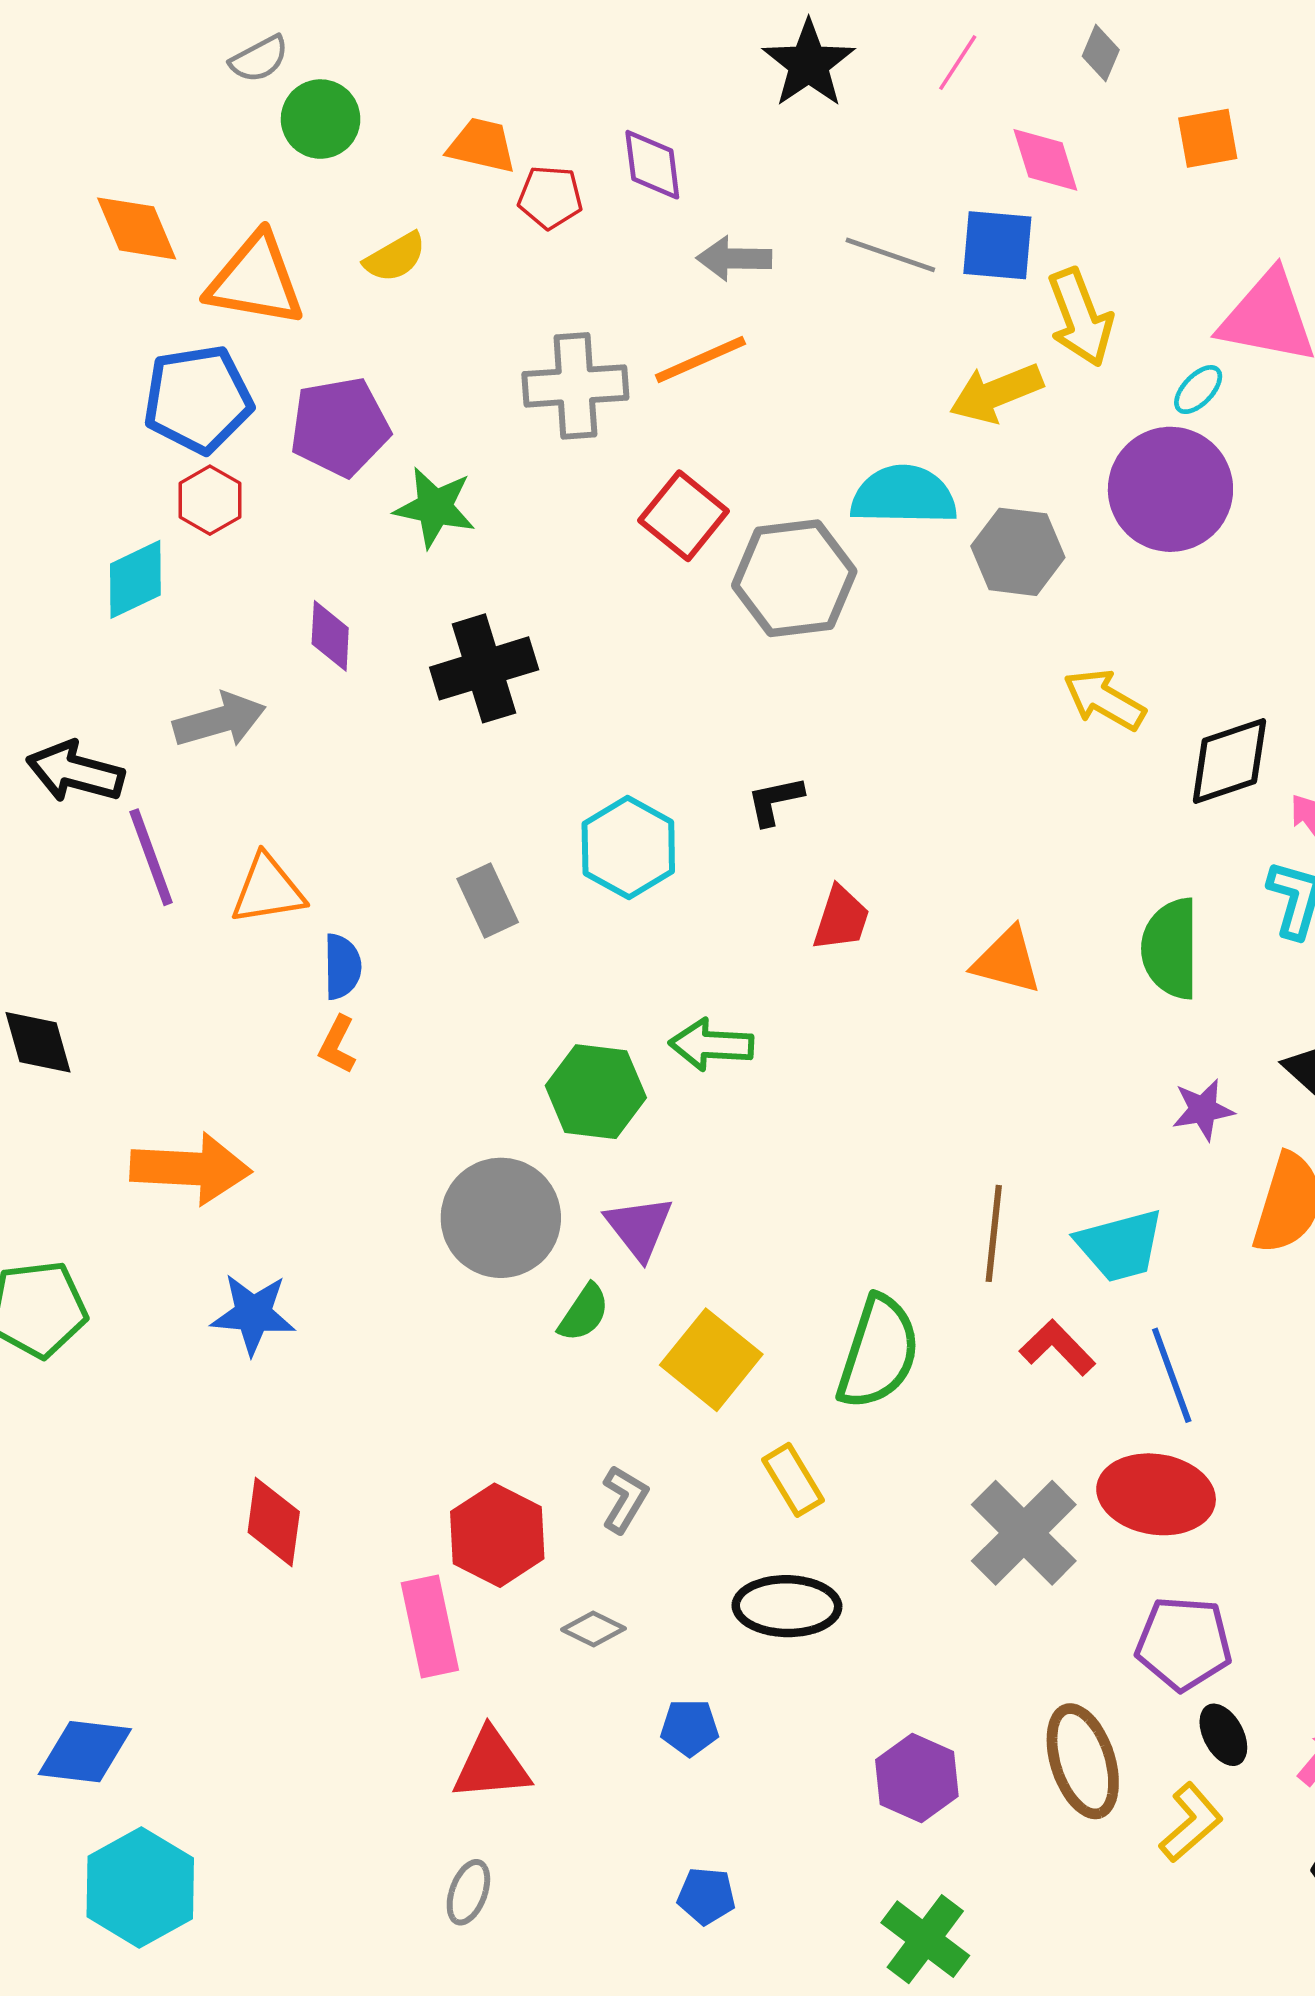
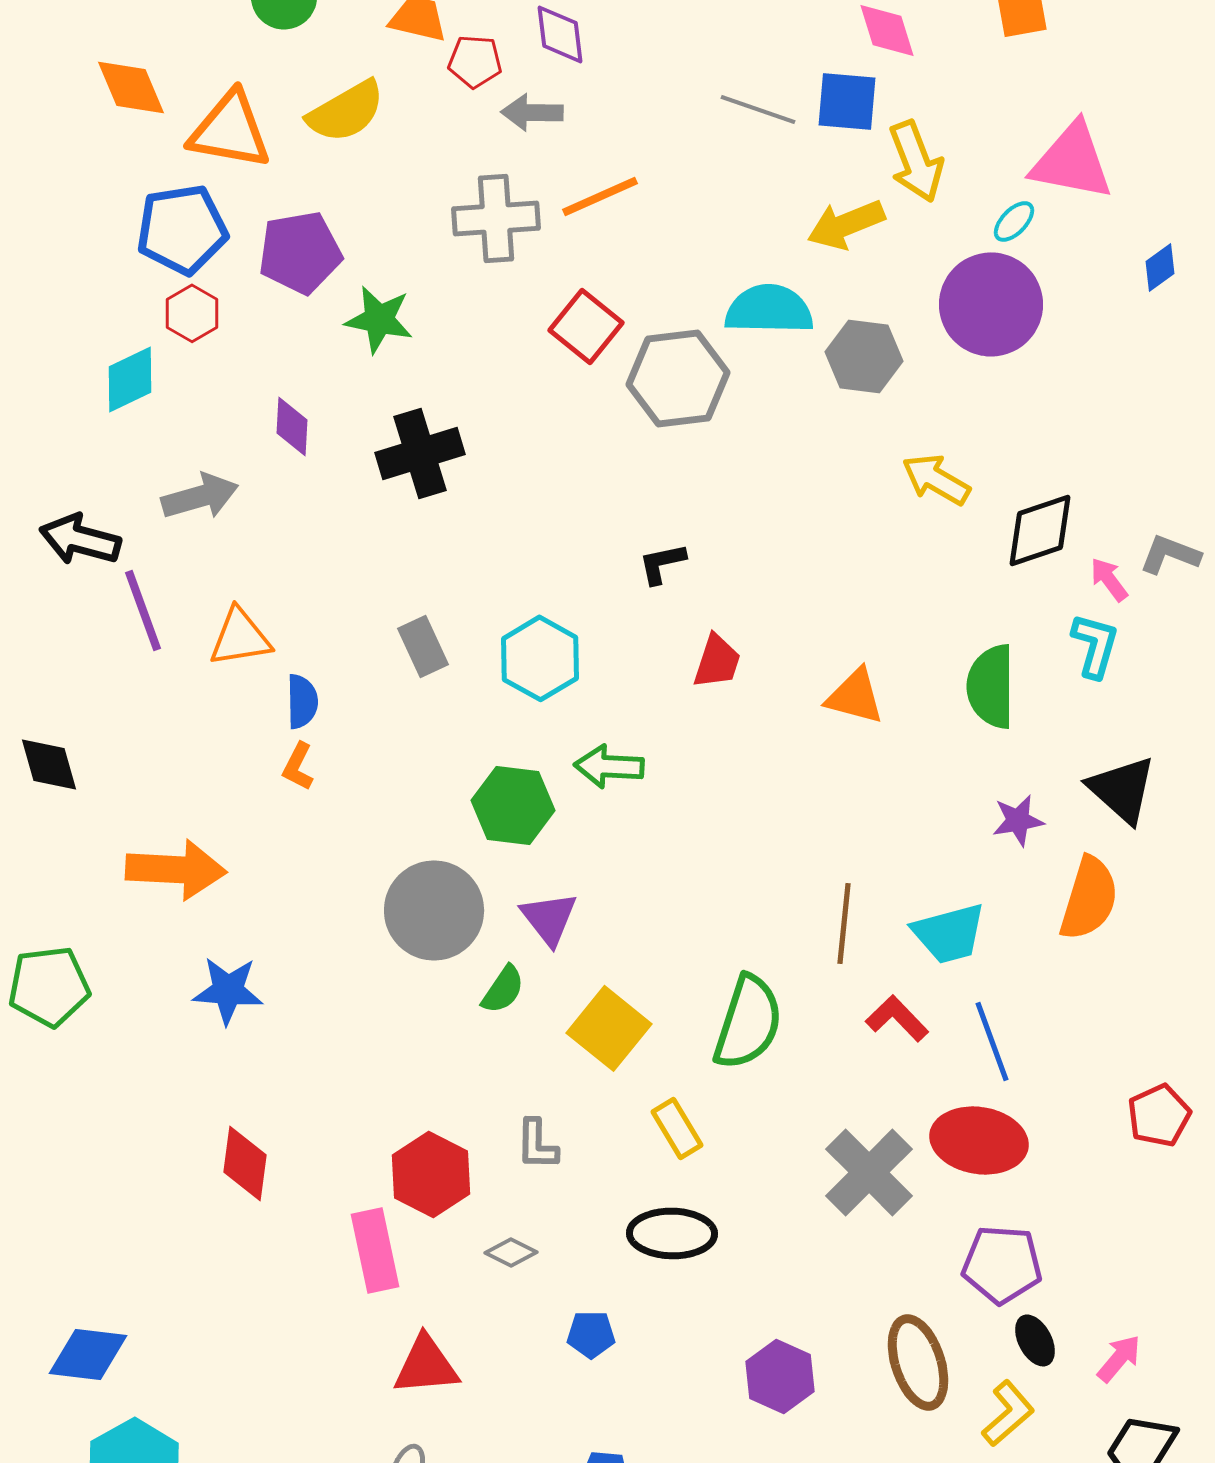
yellow semicircle: (395, 257) -> (346, 111), size x1.5
gray arrow: (734, 258) -> (532, 112), moved
cyan hexagon: (628, 848) -> (540, 658), moved
gray L-shape: (625, 1499) -> (537, 1144), turned 150

